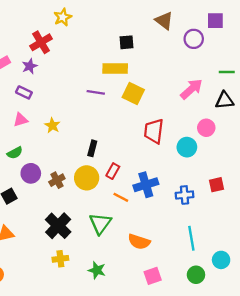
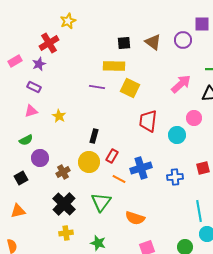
brown triangle: (164, 21) -> (153, 42), moved
brown cross: (57, 180) -> (63, 172), moved
cyan line: (191, 238) -> (199, 211), moved

